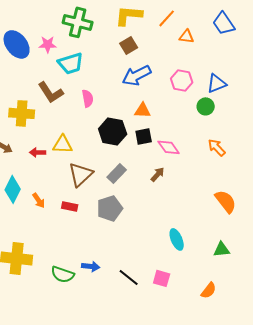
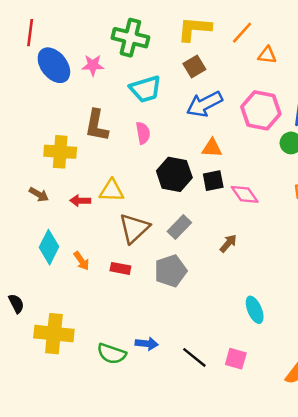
cyan trapezoid: (71, 63) -> (145, 89), moved
pink hexagon: (182, 80) -> (261, 110), size x1.4
brown L-shape: (51, 92) -> (97, 125), turned 44
brown arrow: (158, 174) -> (228, 243), moved

